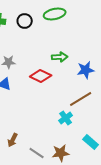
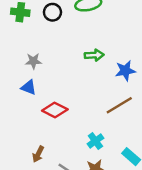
red diamond: (41, 76) -> (55, 110), moved
cyan cross: (66, 118) -> (95, 141), moved

